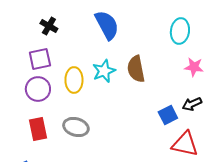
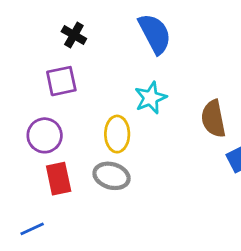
brown semicircle: (136, 69) -> (213, 119), moved
yellow ellipse: (74, 80) -> (117, 134), moved
purple circle: (38, 89) -> (45, 135), moved

